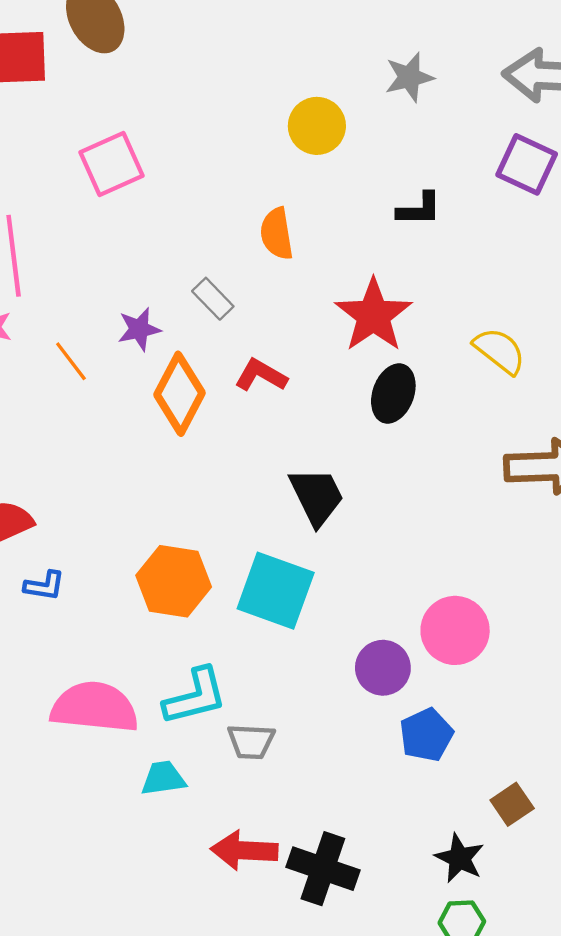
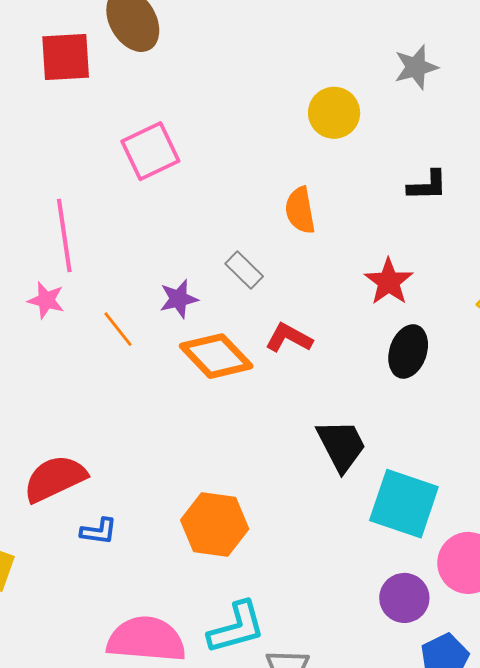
red star: (373, 315) -> (389, 282), size x0.7
orange diamond: (180, 394) -> (216, 356), turned -70
cyan square: (276, 591) -> (404, 504), moved

